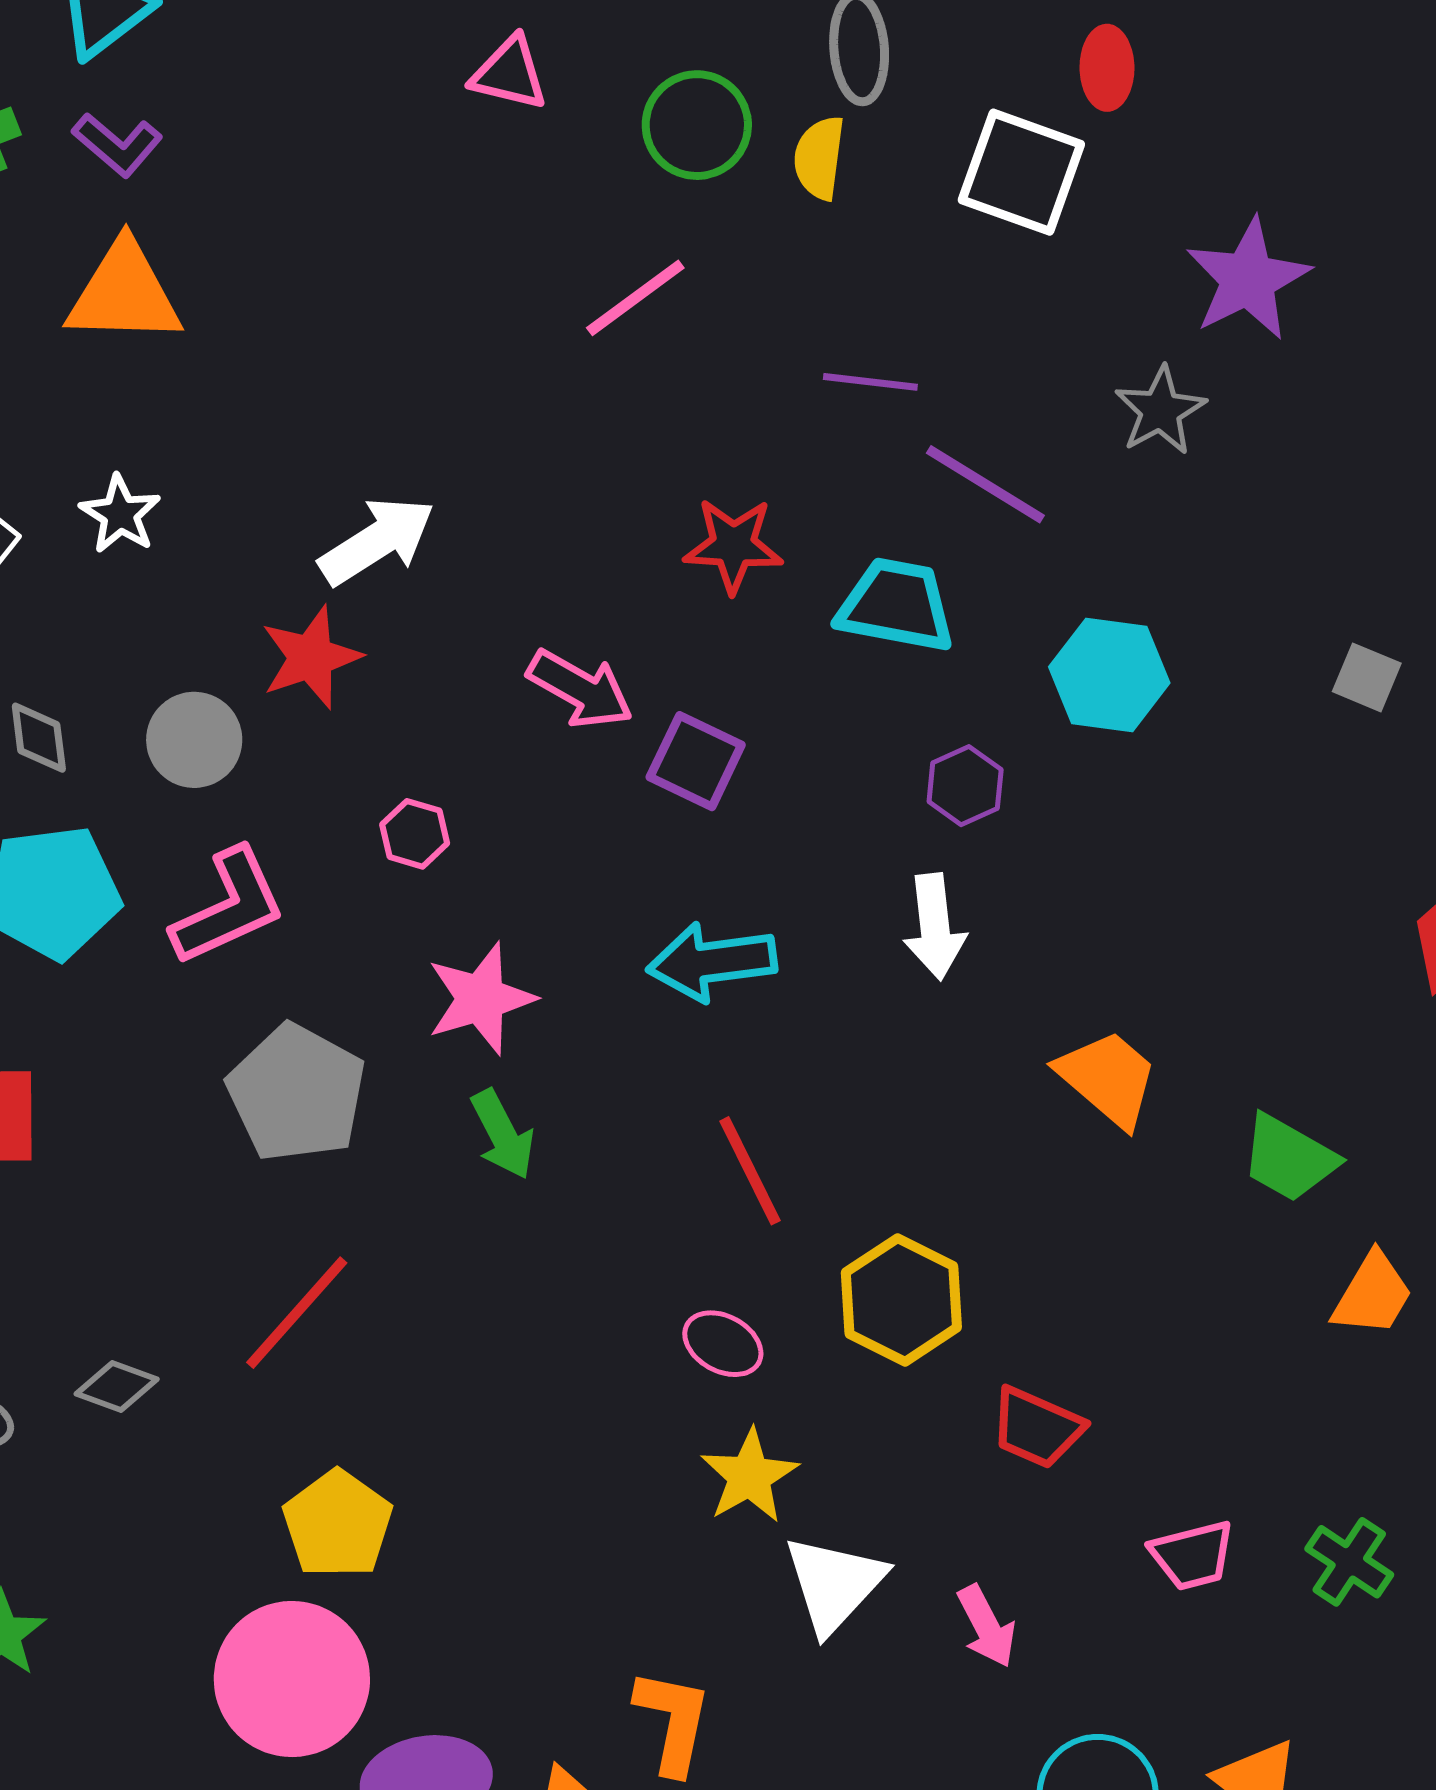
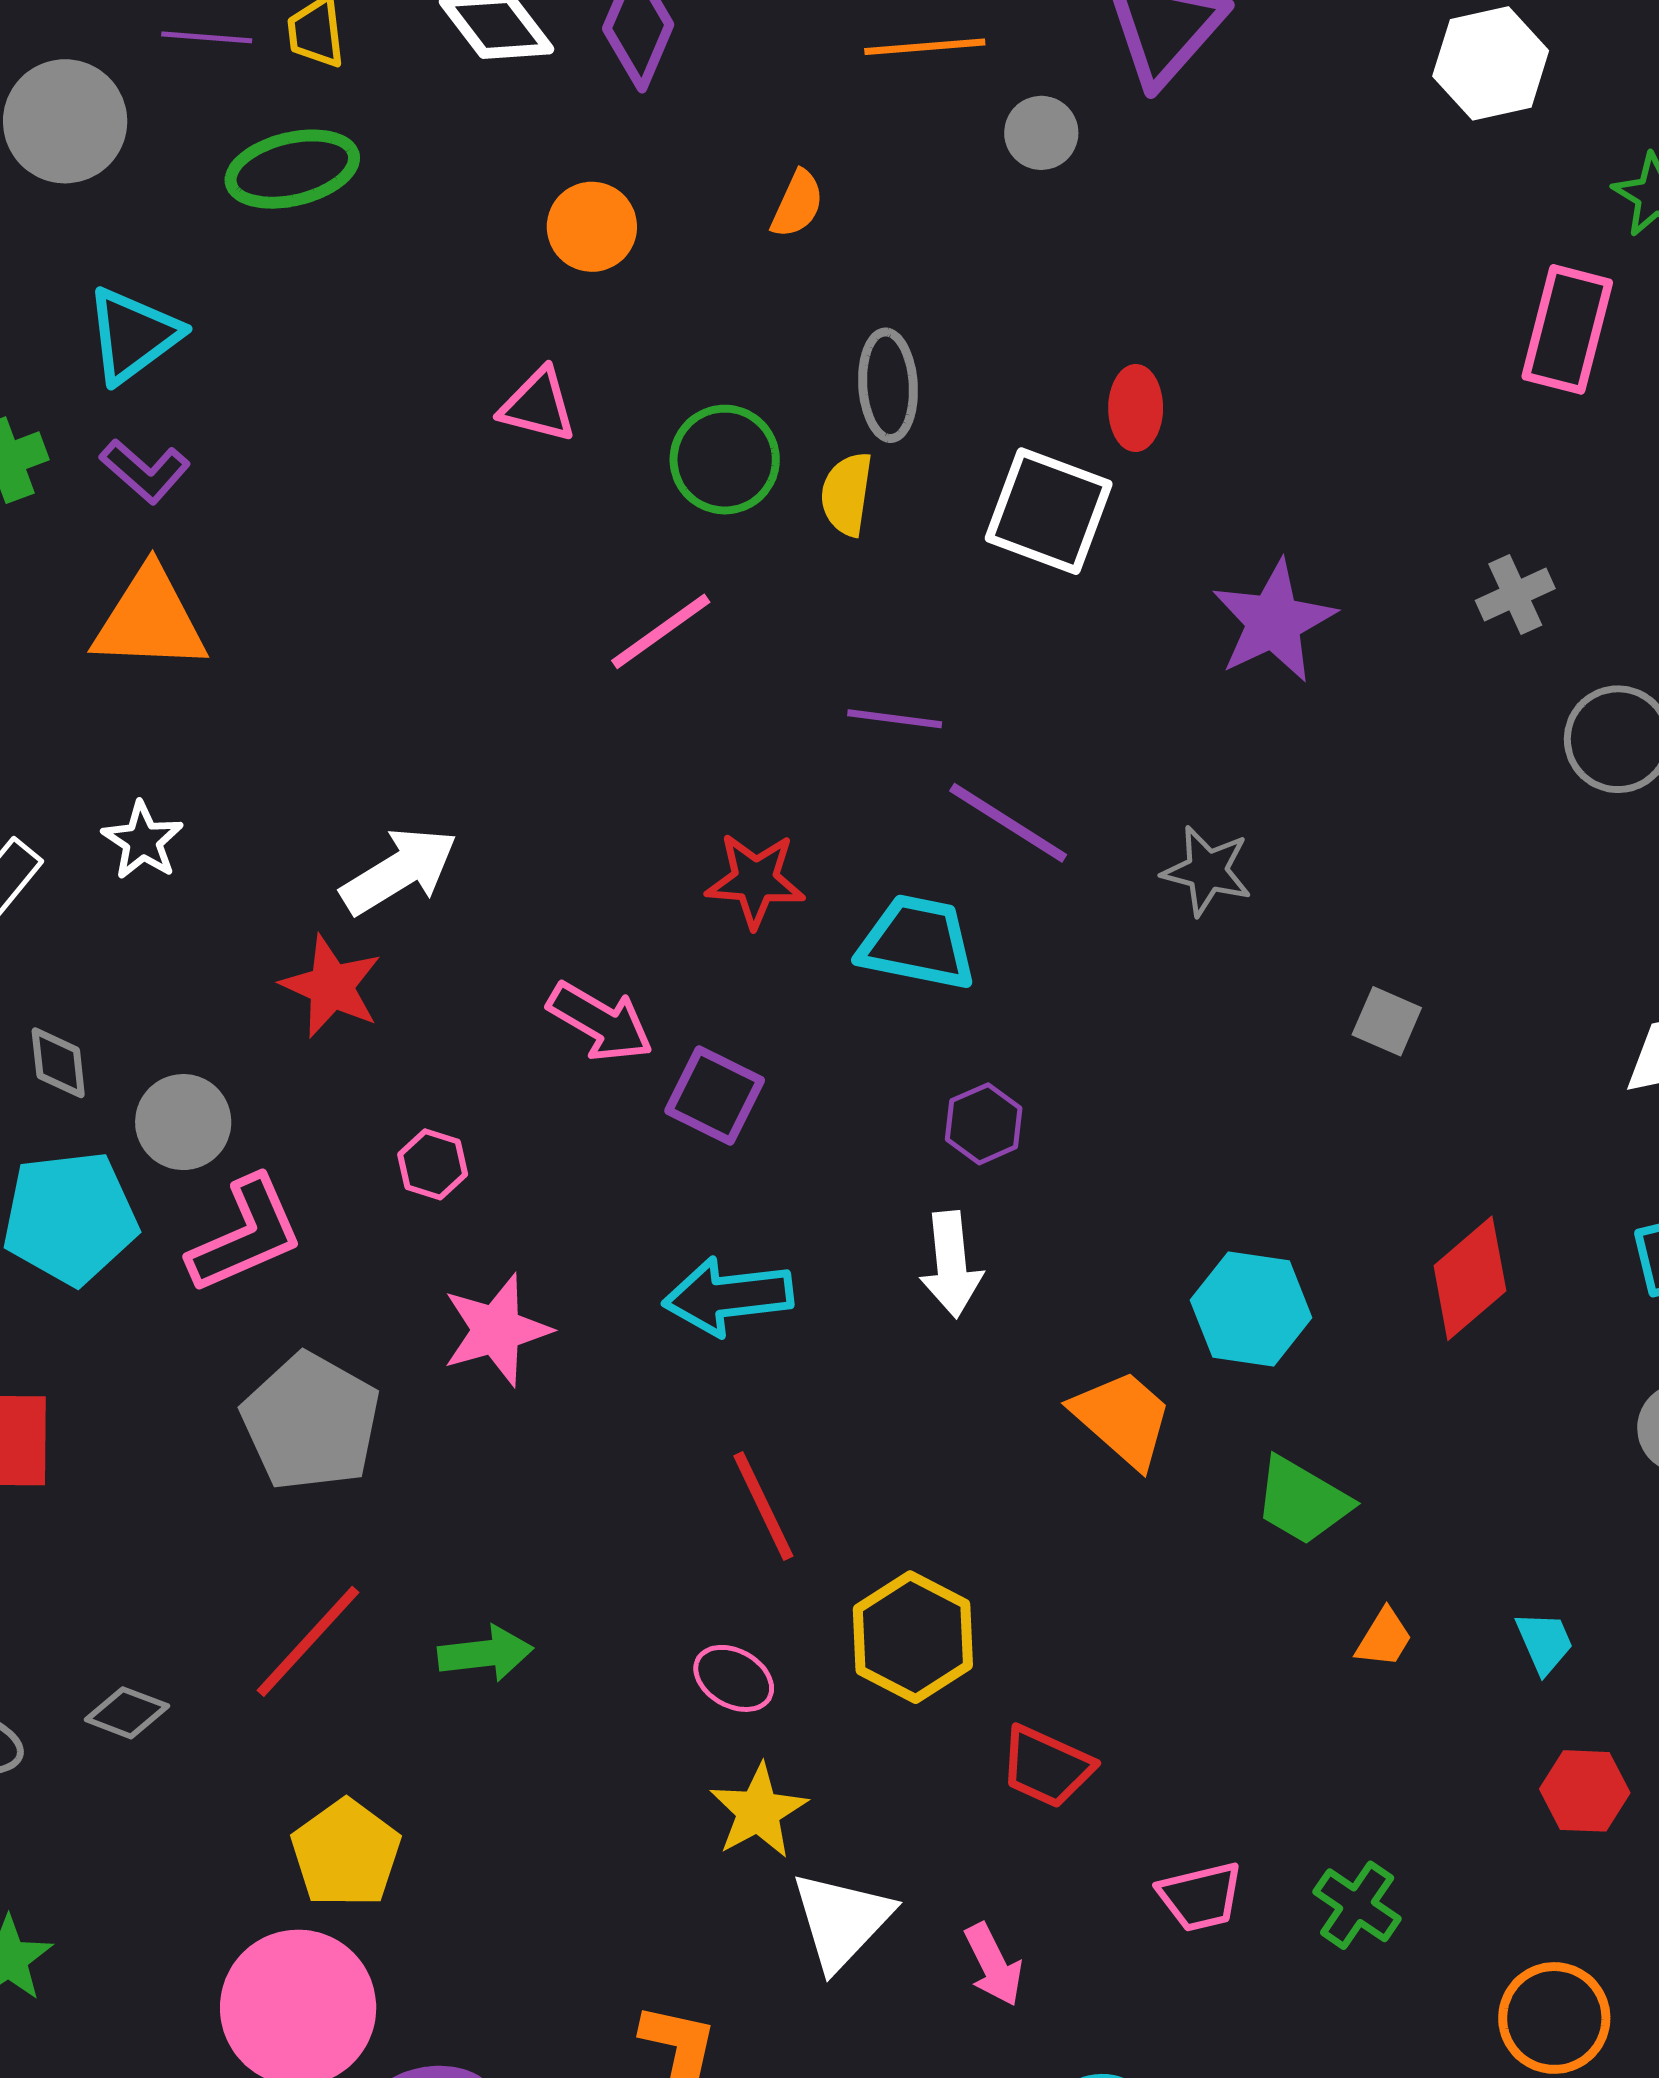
gray star: (1160, 411) -> (1207, 871), moved, turned -30
red star: (311, 657) -> (331, 986), turned -30
cyan hexagon: (1109, 675) -> (1251, 1309), moved
gray circle: (194, 740) -> (183, 1122), moved
green arrow: (503, 1134) -> (485, 1654), moved, turned -70
orange trapezoid: (1373, 1294) -> (1384, 1638), size x0.7

